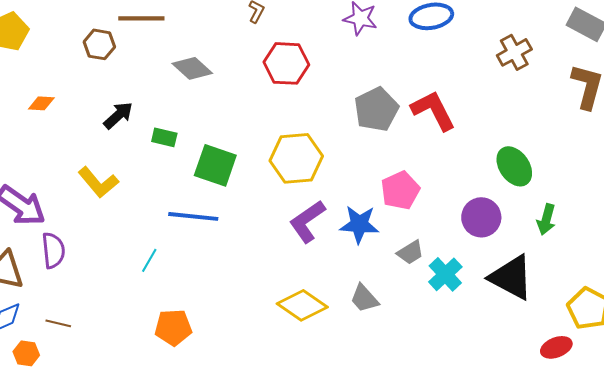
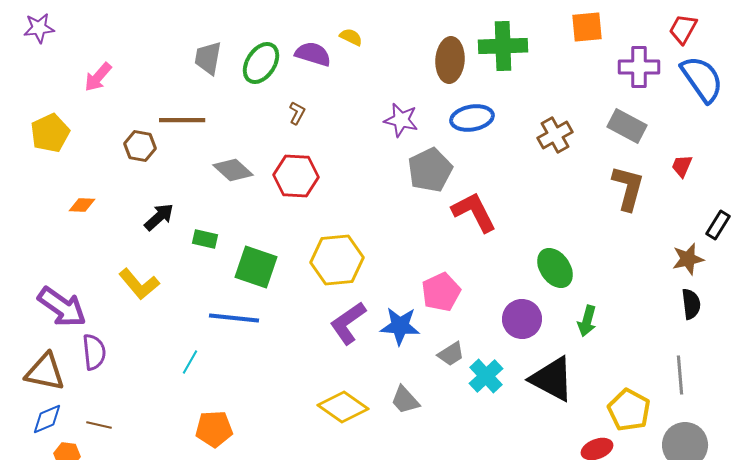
brown cross: (514, 52) -> (555, 135), moved
red hexagon: (286, 63) -> (296, 176), moved
gray pentagon: (376, 109) -> (430, 170), moved

